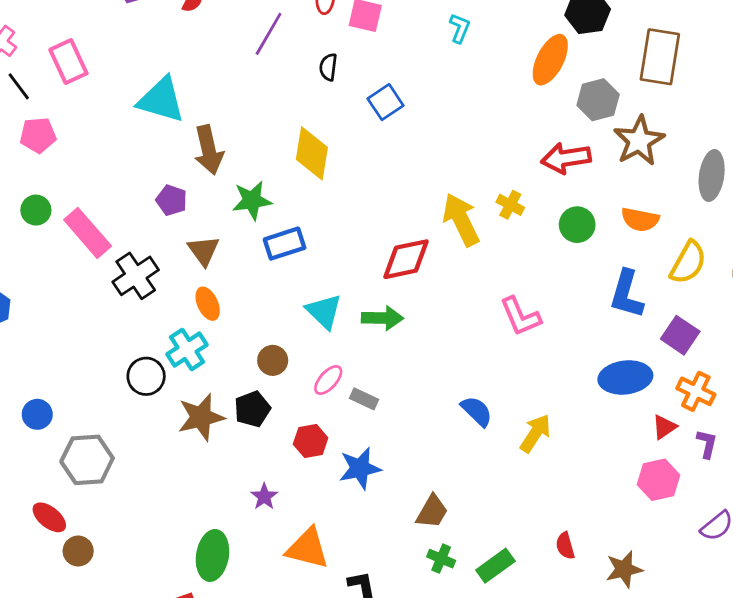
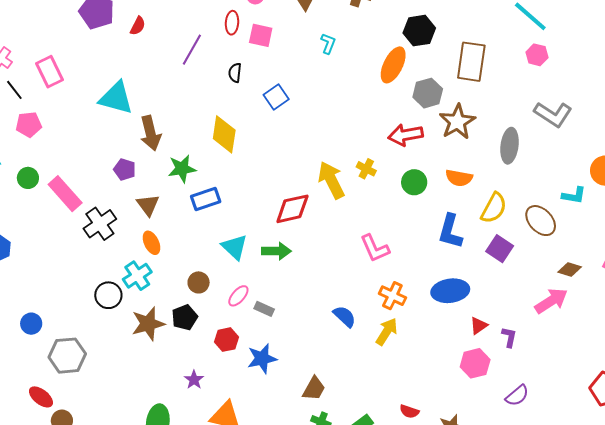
purple square: (680, 335) -> (500, 249), moved
orange cross: (696, 391) -> (392, 296), moved
red semicircle: (565, 546) -> (409, 411), turned -54

